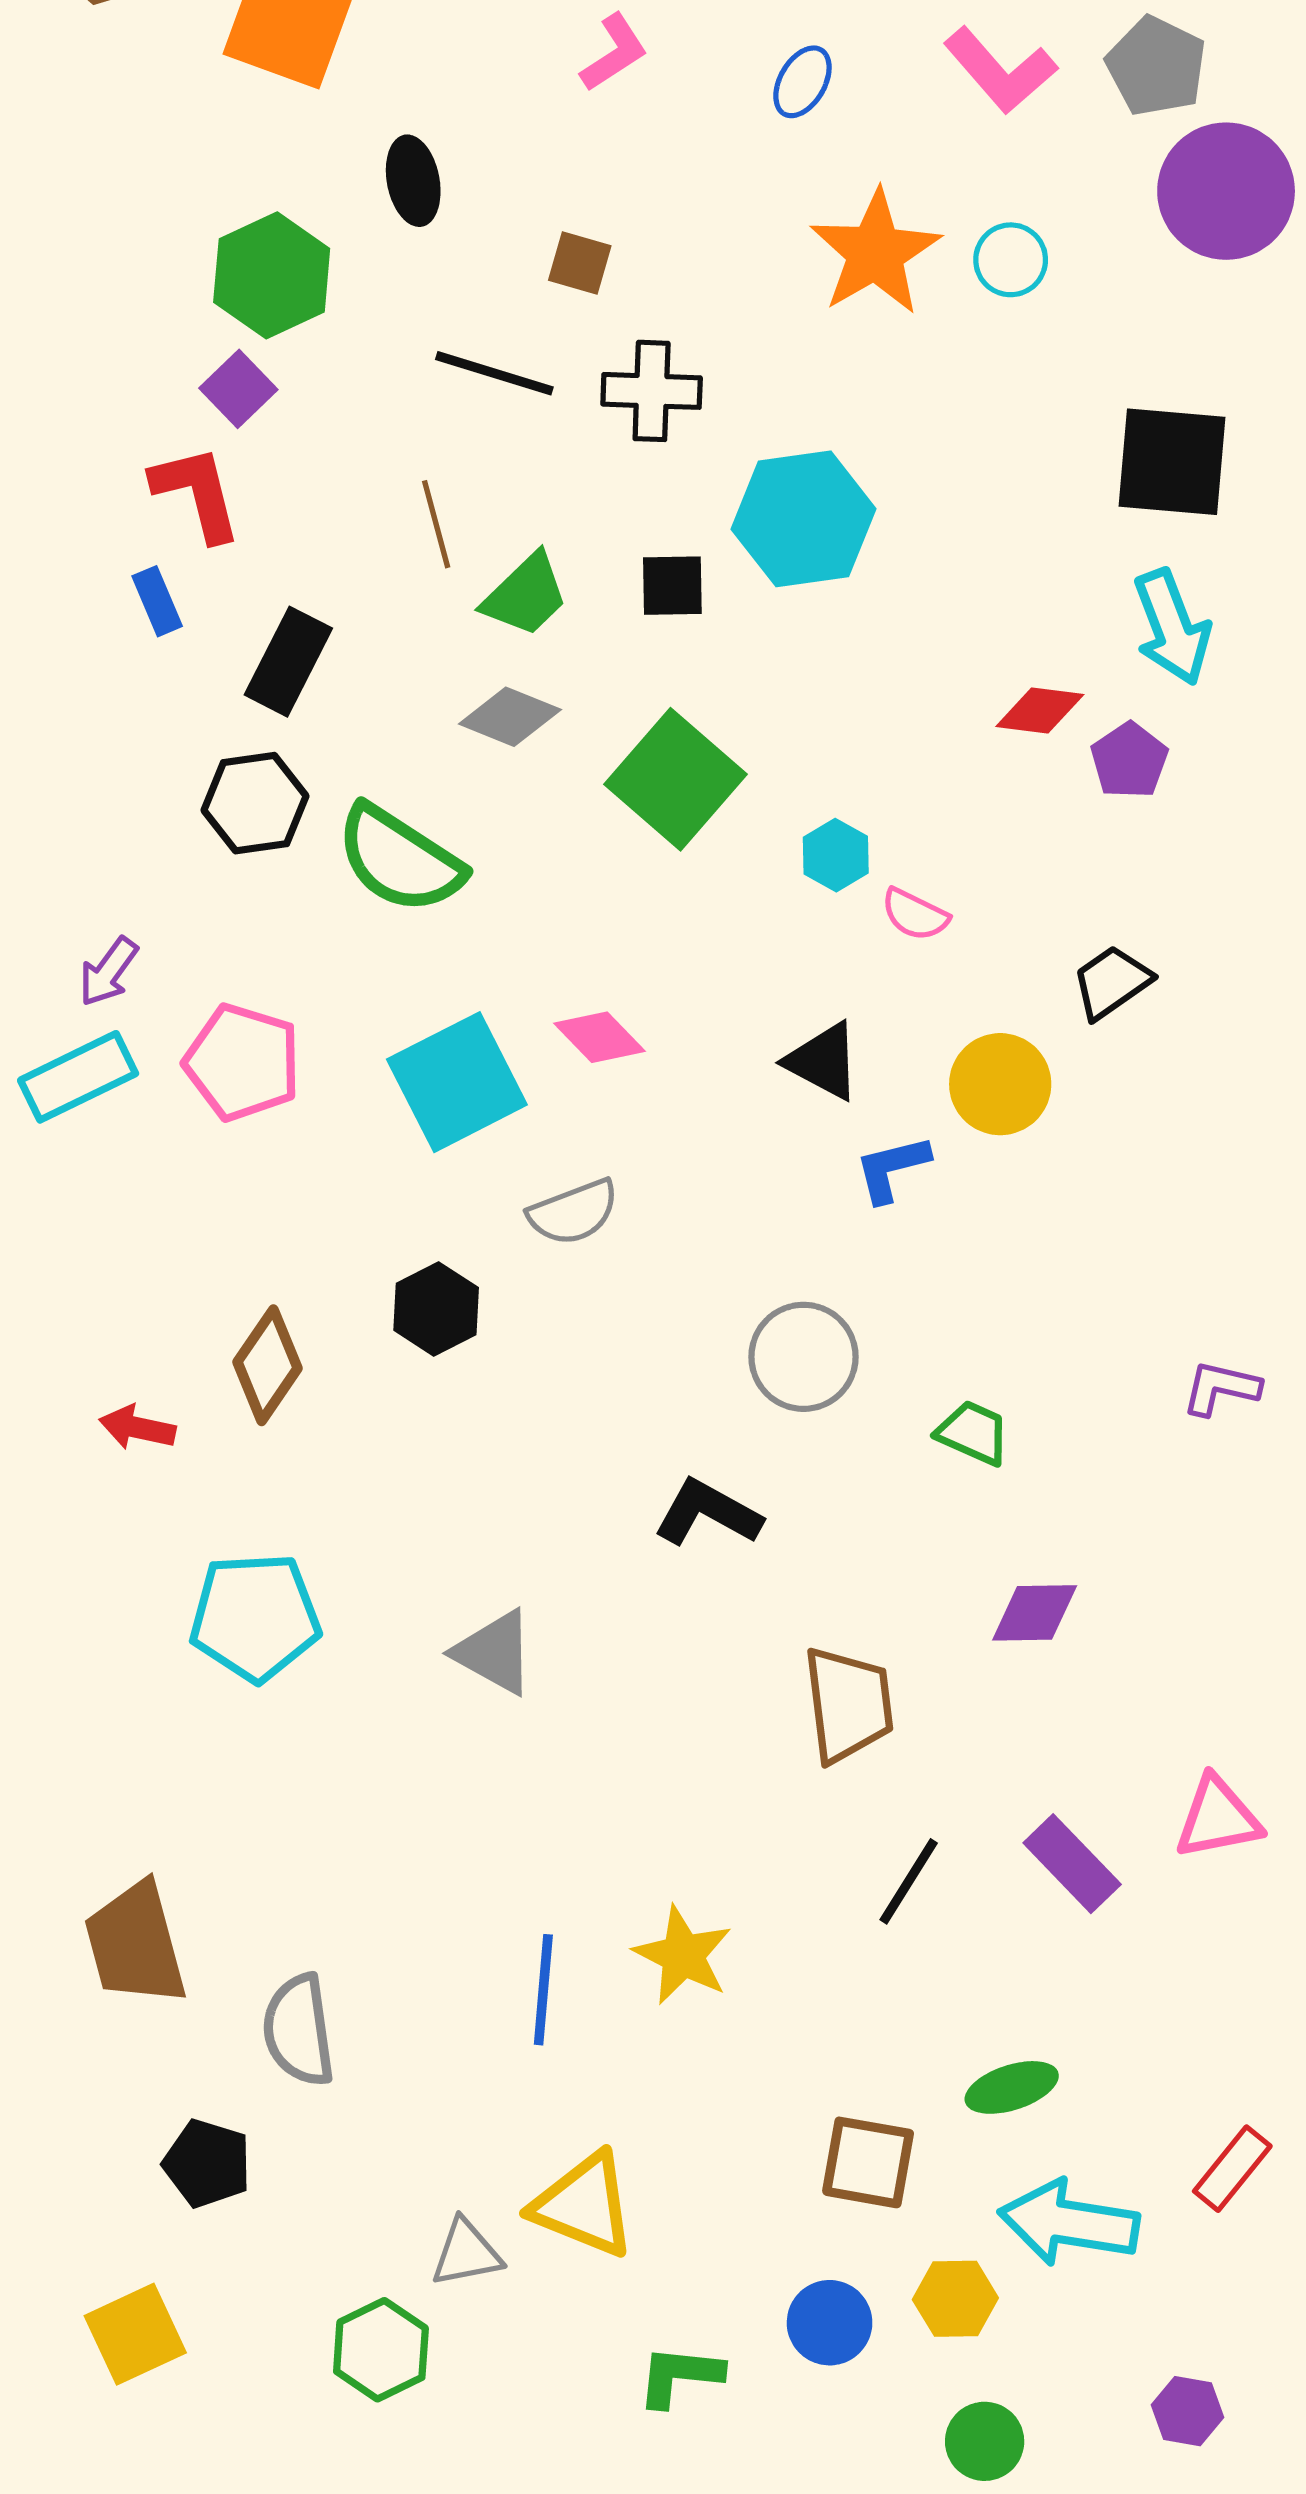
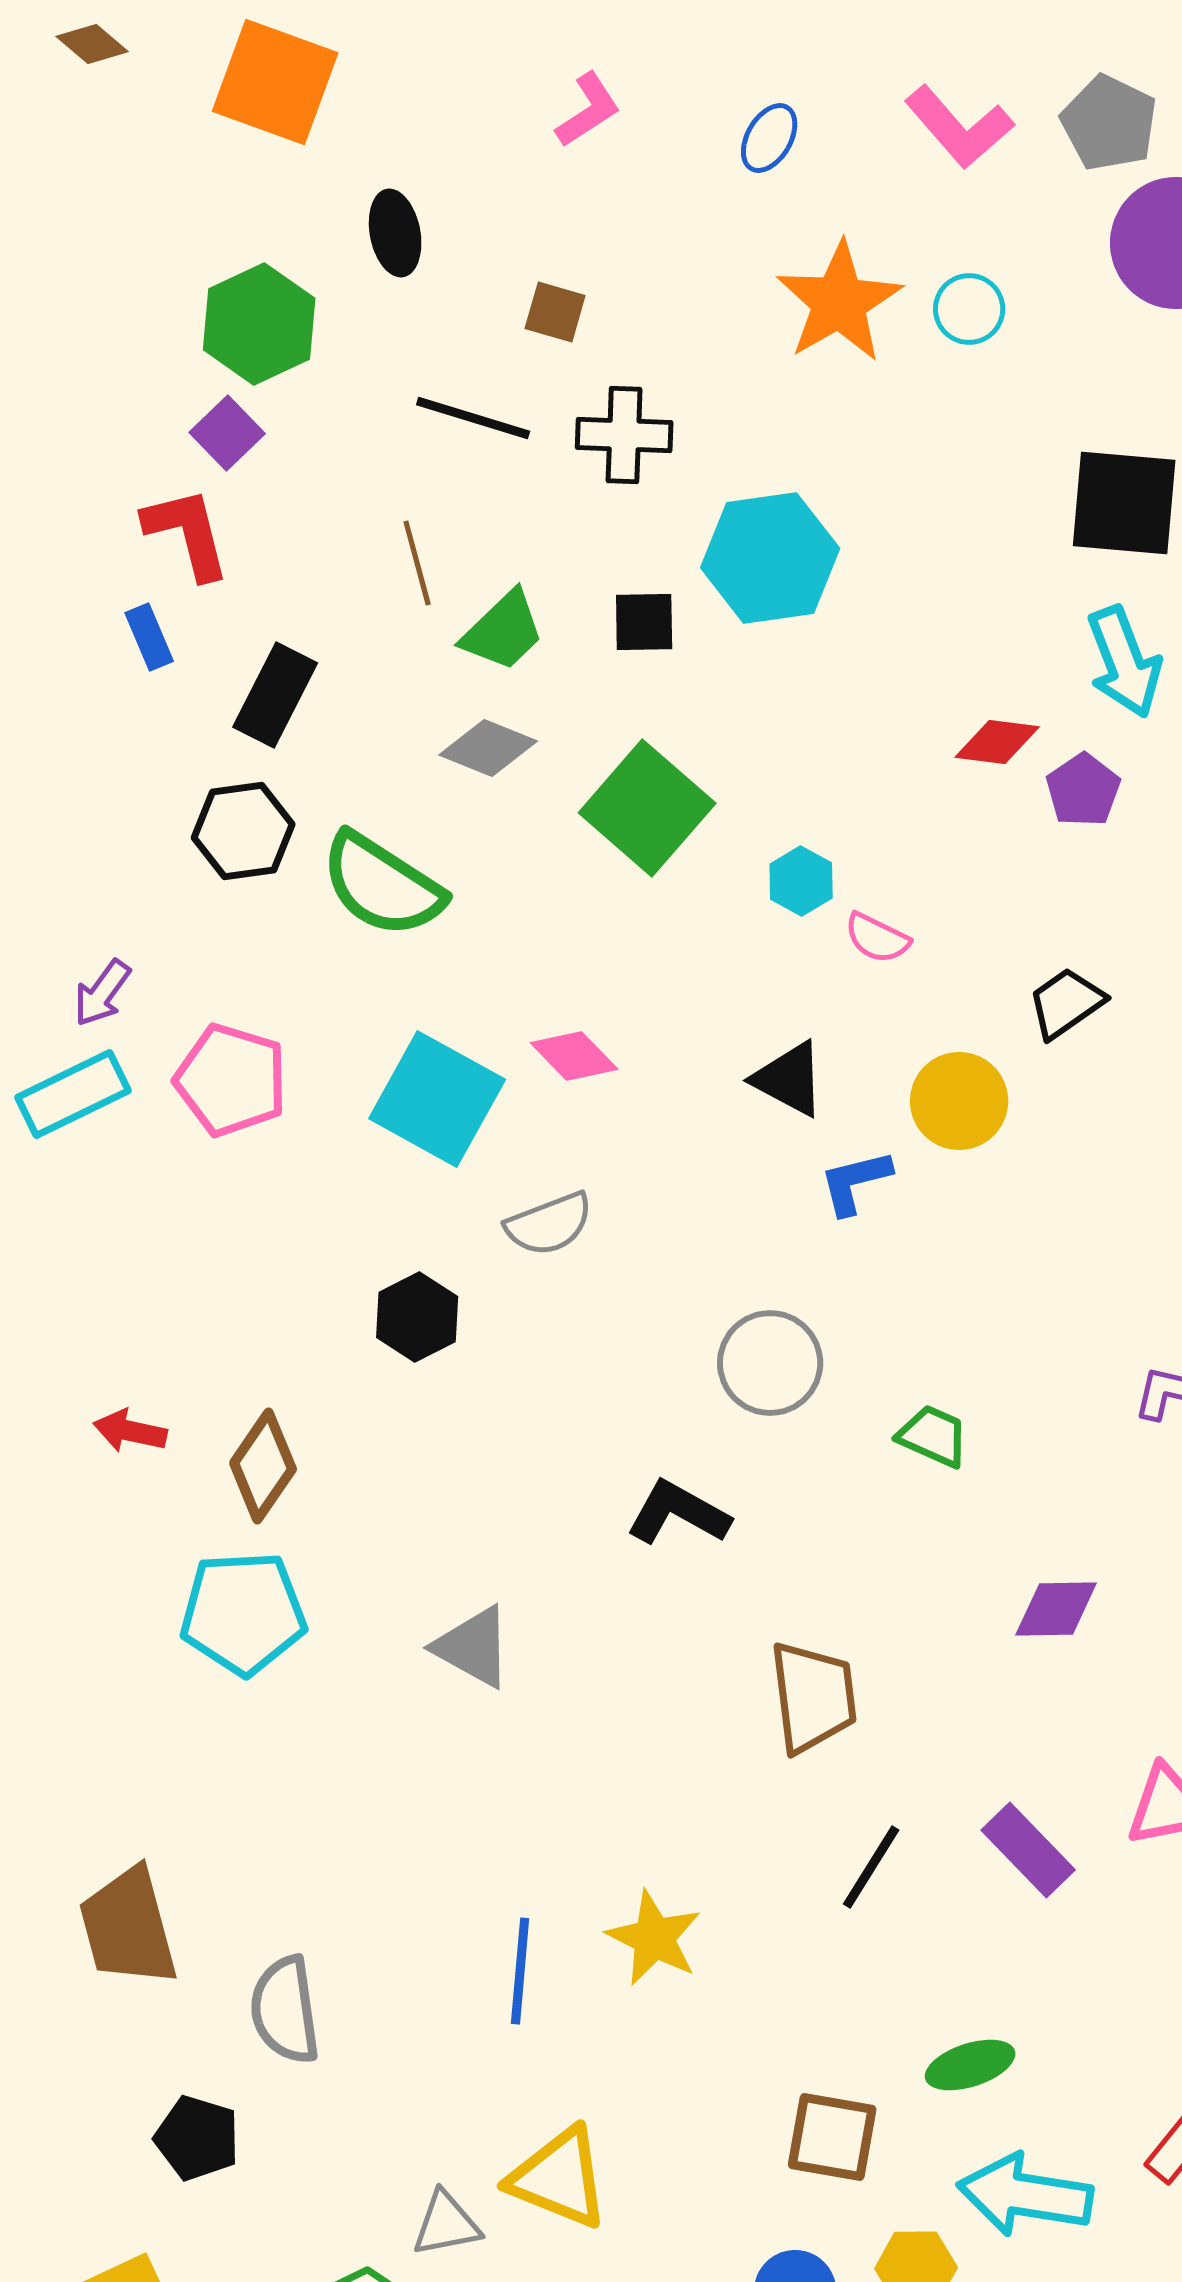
cyan square: (457, 1082) -> (437, 1099), turned -34
brown diamond: (267, 1365) -> (263, 1466), moved
purple diamond: (1035, 1613) -> (1056, 1609), moved

